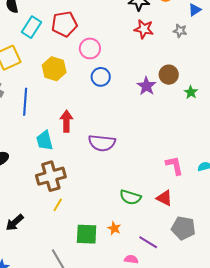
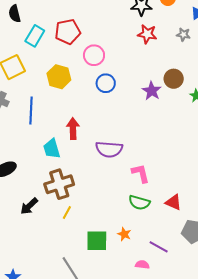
pink L-shape: (174, 165) -> (141, 173), moved
black arrow: (15, 223) -> (29, 206), moved

